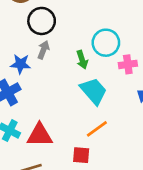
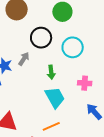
black circle: (42, 21) -> (41, 38), moved
cyan circle: (106, 43) -> (73, 47), moved

